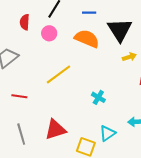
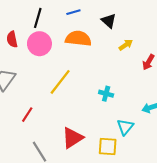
black triangle: (120, 30) -> (109, 21), size x0.6
pink circle: (49, 33) -> (39, 44), size x1.5
red line: (19, 96) -> (27, 115), turned -49

